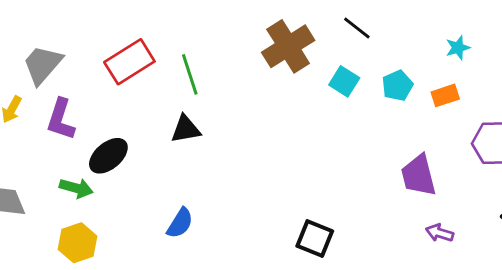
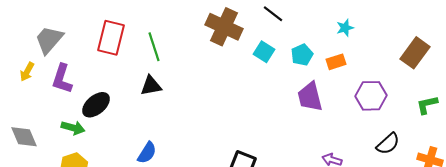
brown cross: (288, 46) -> (224, 27), turned -33
red rectangle: (129, 62) -> (111, 38), turned -44
purple trapezoid: (419, 175) -> (310, 97), moved

